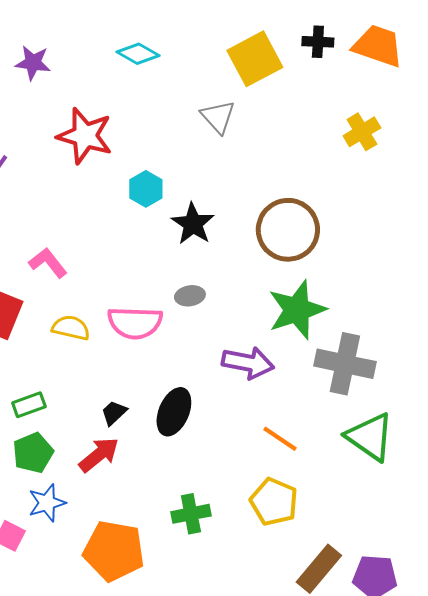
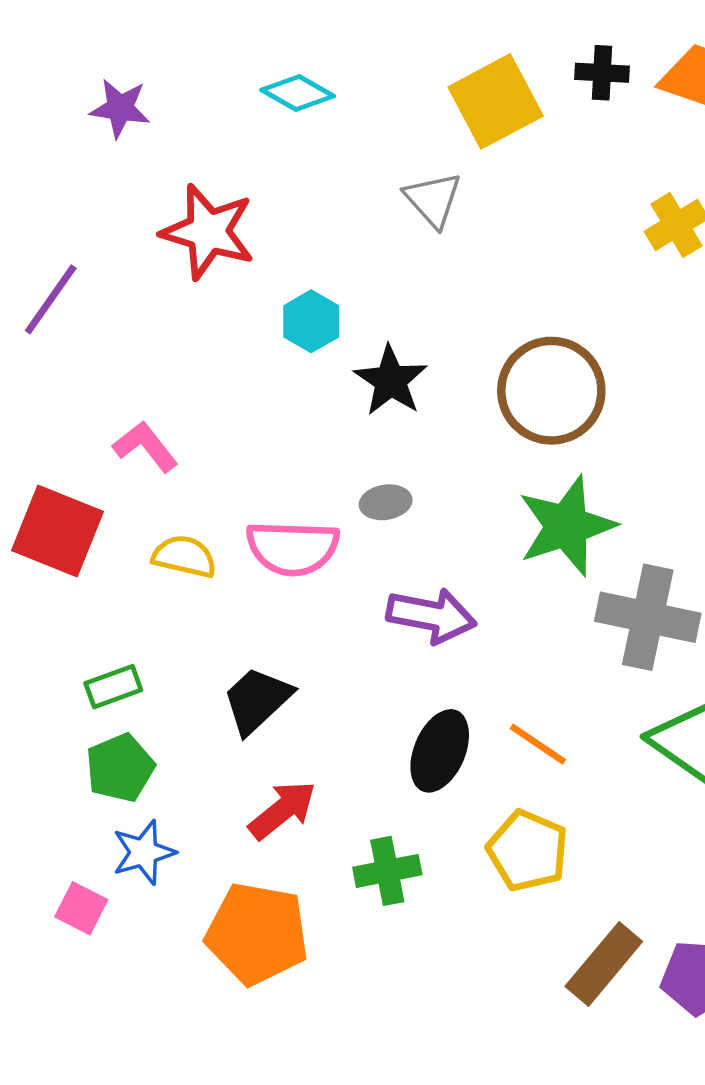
purple arrow: (248, 363) -> (431, 616), moved
black ellipse: (174, 412) -> (440, 751), moved
black trapezoid: (114, 413) -> (257, 700), size x1.6
red arrow: (99, 455) -> (282, 810), moved

